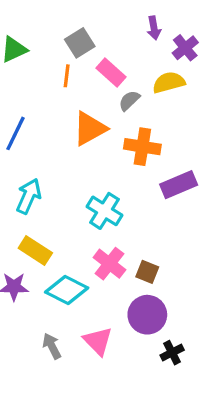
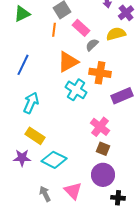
cyan cross: (104, 211) -> (76, 90), moved
pink cross: (109, 264) -> (100, 127), moved
black cross: (172, 353) -> (118, 198), turned 32

